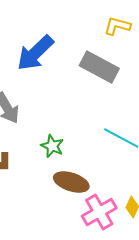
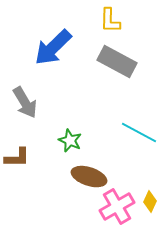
yellow L-shape: (117, 26) -> (110, 21), moved, turned -104

